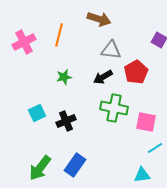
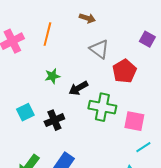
brown arrow: (99, 19) -> (87, 18), size x0.7
gray triangle: (111, 50) -> (99, 49), turned 30
black arrow: (103, 77) -> (78, 88), moved

